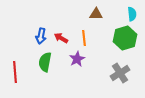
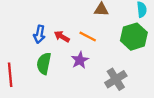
orange line: (84, 38) -> (88, 37), turned -56
gray cross: (120, 73) -> (116, 79), moved

